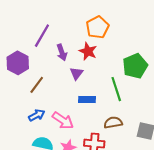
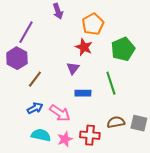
purple line: (42, 36) -> (26, 32), moved
purple arrow: (62, 52) -> (58, 11), moved
green pentagon: (135, 66) -> (123, 49), moved
brown semicircle: (113, 123) -> (116, 122), moved

